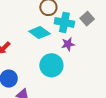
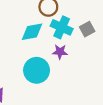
cyan diamond: (39, 33) -> (32, 32), turned -60

